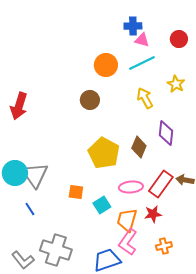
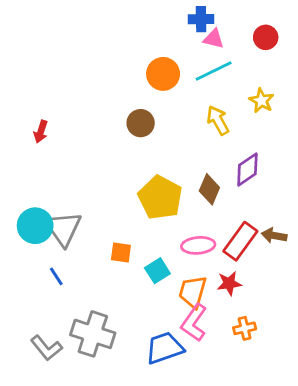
red arrow: (19, 106) -> (41, 132), size x0.6
purple diamond: (166, 133) -> (247, 169), turned 50

